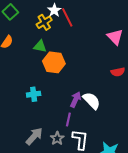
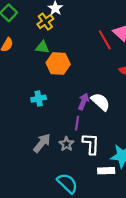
red line: (67, 17) -> (105, 40), moved

